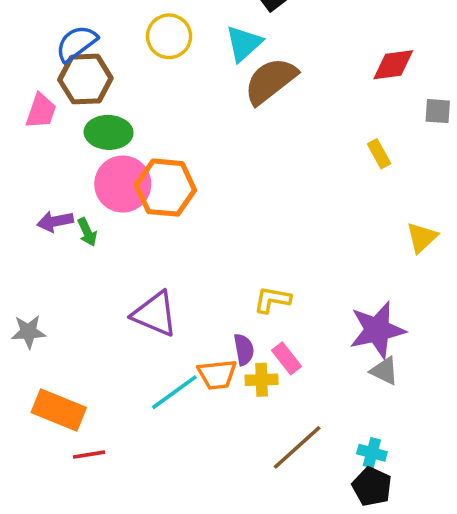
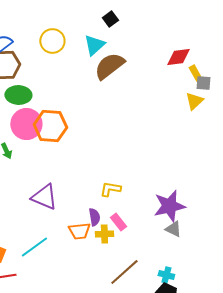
yellow rectangle: (379, 154) -> (195, 73), moved
yellow triangle: (422, 237) -> (194, 101), moved
cyan line: (174, 392) -> (34, 247), moved

